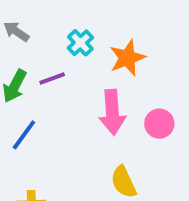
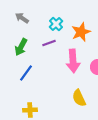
purple line: (52, 78) -> (49, 43), moved

